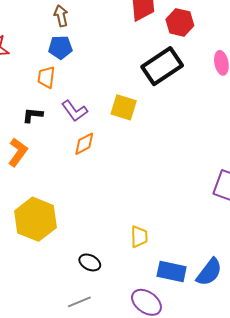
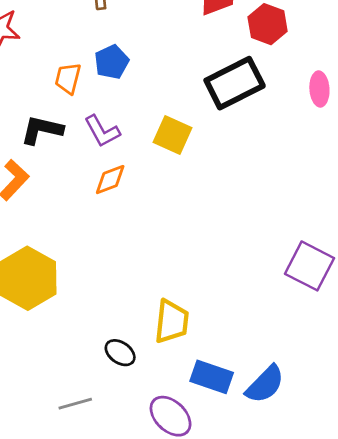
blue pentagon: (60, 47) -> (112, 62), moved, turned -30
black L-shape: (33, 115) -> (42, 130), size x1.4
yellow trapezoid: (139, 237) -> (172, 321), size x1.4
black ellipse: (90, 262) -> (120, 353), moved

